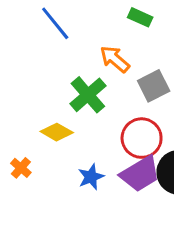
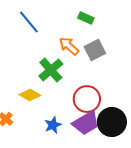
gray square: (154, 86) -> (95, 50), moved

